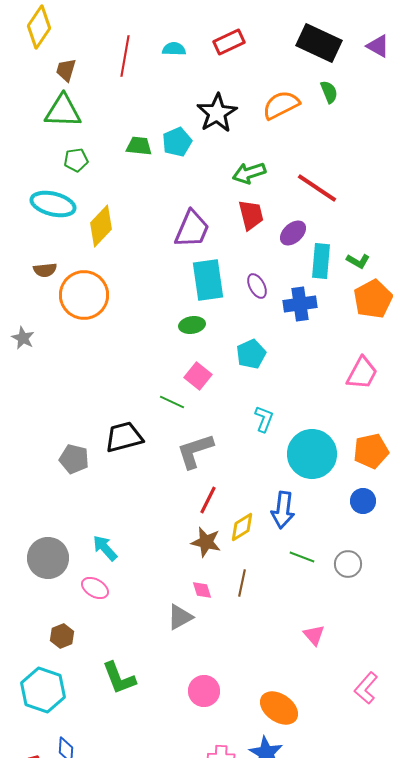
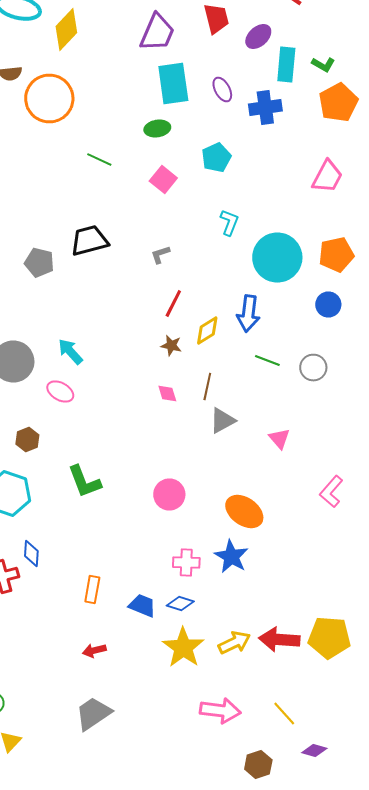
green line: (172, 402) -> (99, 160), moved
gray L-shape: (195, 451) -> (160, 254), size x0.5
brown star: (206, 542) -> (171, 346), size x0.7
gray triangle: (180, 617) -> (222, 420), moved

